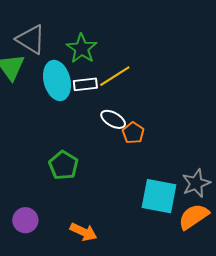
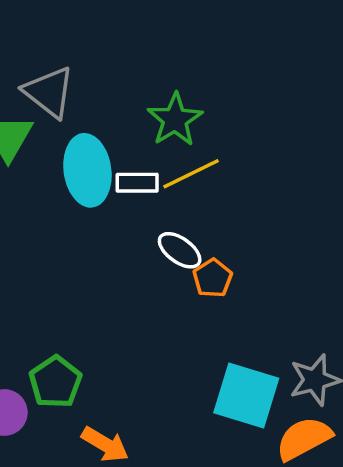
green star: (82, 49) -> (175, 120), moved
green pentagon: (63, 165) -> (55, 382), moved

